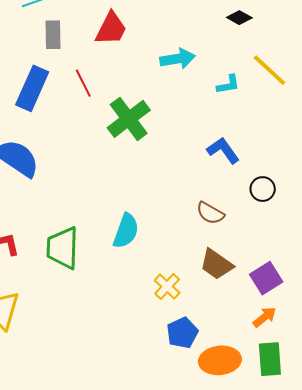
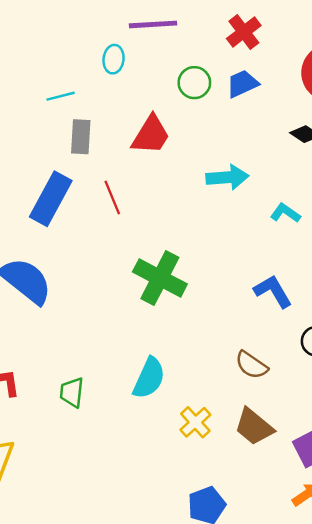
cyan L-shape: (228, 84) -> (285, 213), turned -140
green cross: (129, 119) -> (160, 278), moved, turned -30
green trapezoid: (63, 248) -> (72, 392), size x0.6
yellow cross: (167, 287) -> (195, 422), moved

